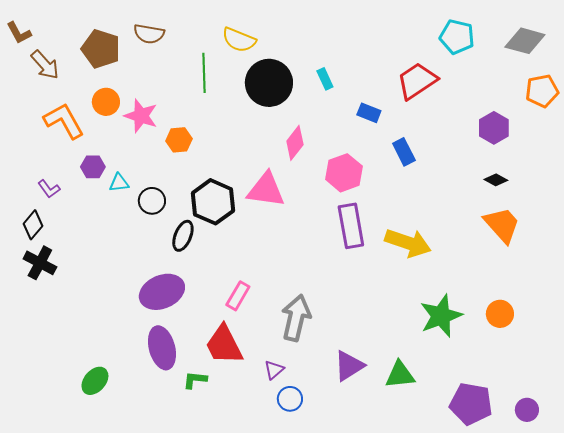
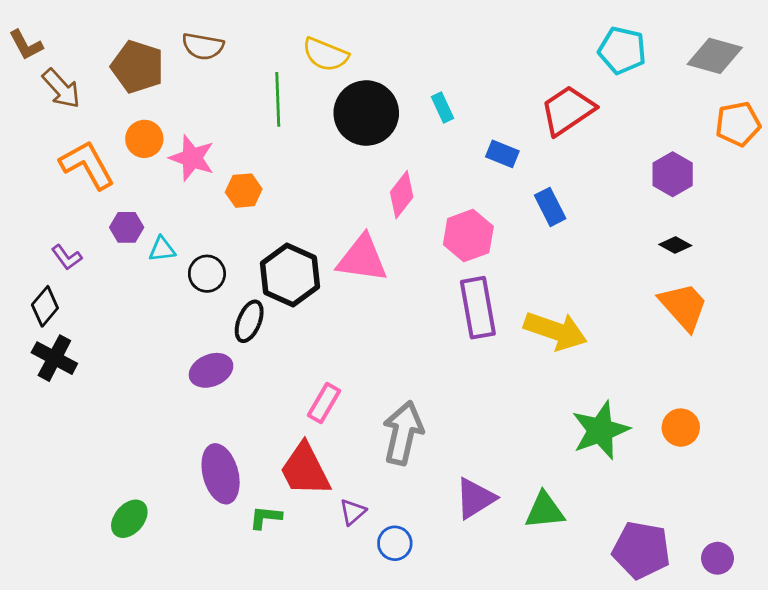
purple ellipse: (162, 292) -> (211, 370), moved, size x0.7
purple triangle: (274, 370) -> (353, 512), moved

